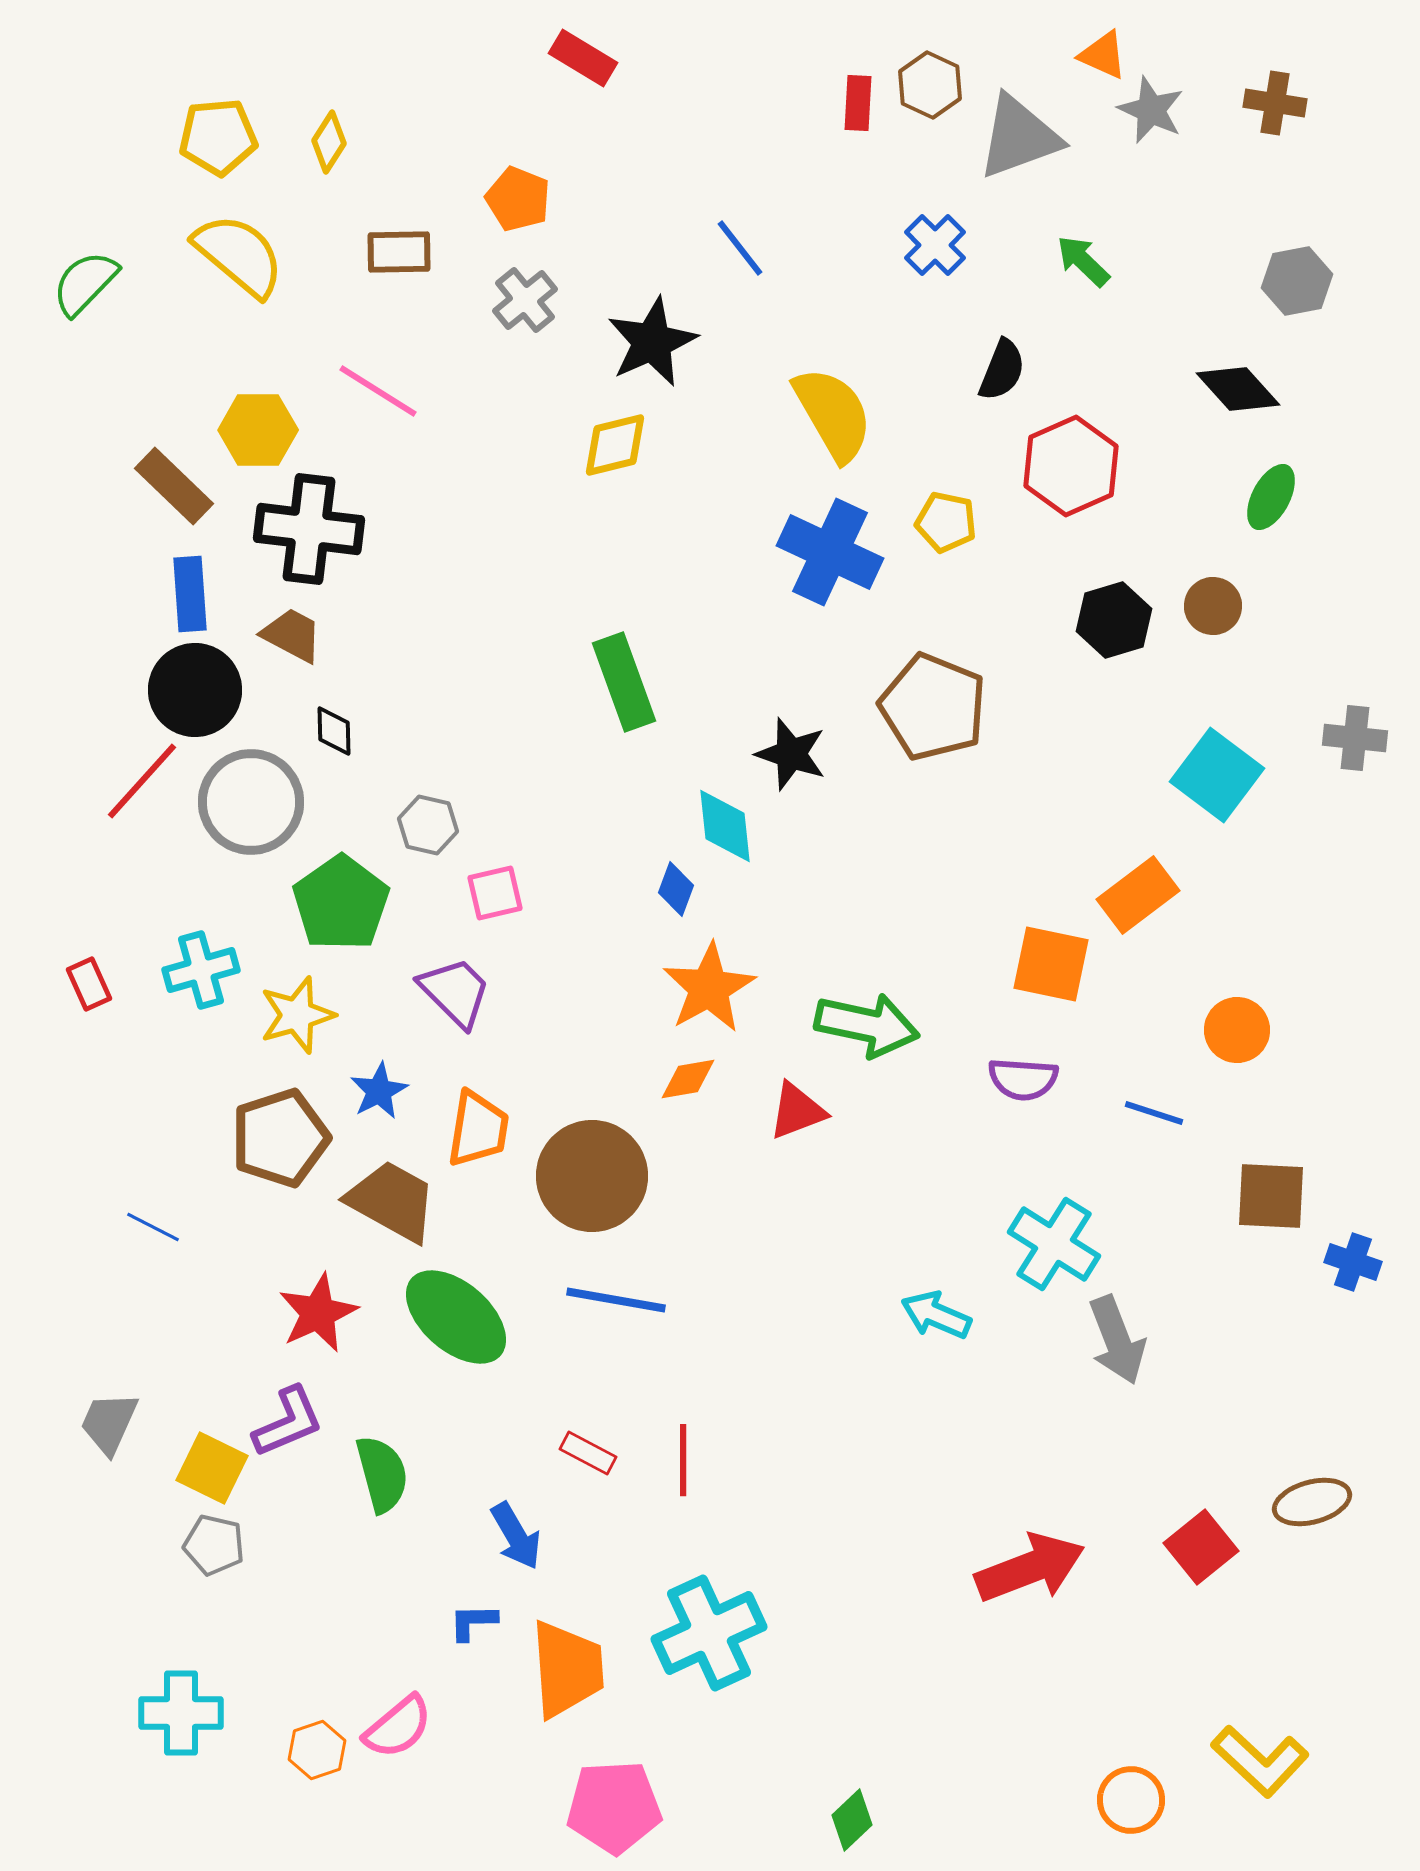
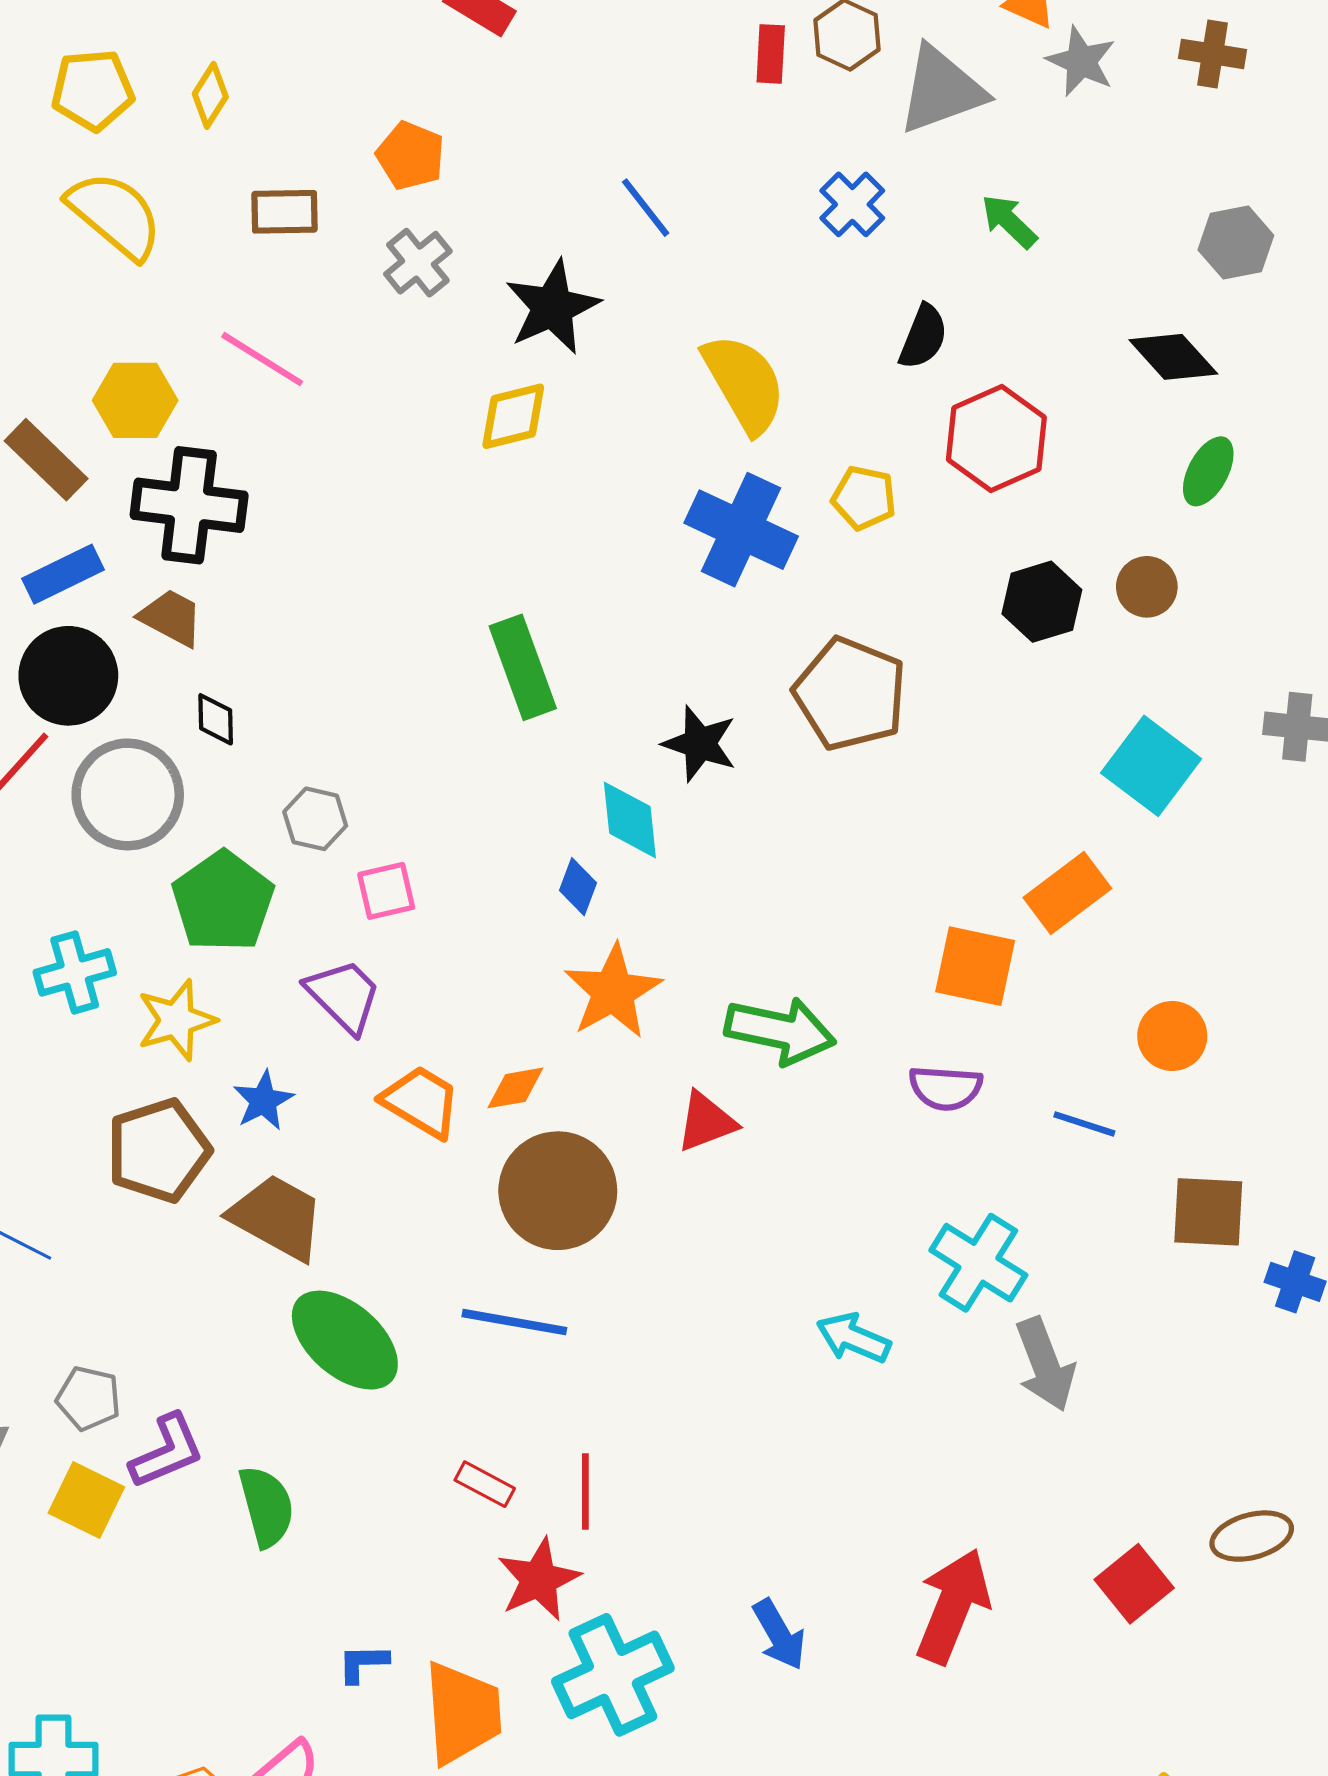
blue rectangle: (190, 594) -> (63, 574), turned 68
orange diamond: (688, 1079) -> (515, 1088), moved
orange trapezoid: (478, 1129) -> (421, 1102), moved, turned -68
brown circle: (592, 1176) -> (558, 1191), moved
red star: (318, 1313) -> (539, 1579), moved
blue arrow: (516, 1536) -> (779, 1635), moved
gray pentagon: (214, 1545) -> (88, 1398), moved
red arrow: (1030, 1568) -> (953, 1606), turned -47

